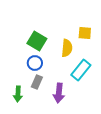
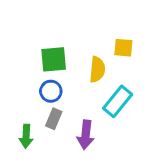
green square: (37, 41) -> (54, 59), turned -36

